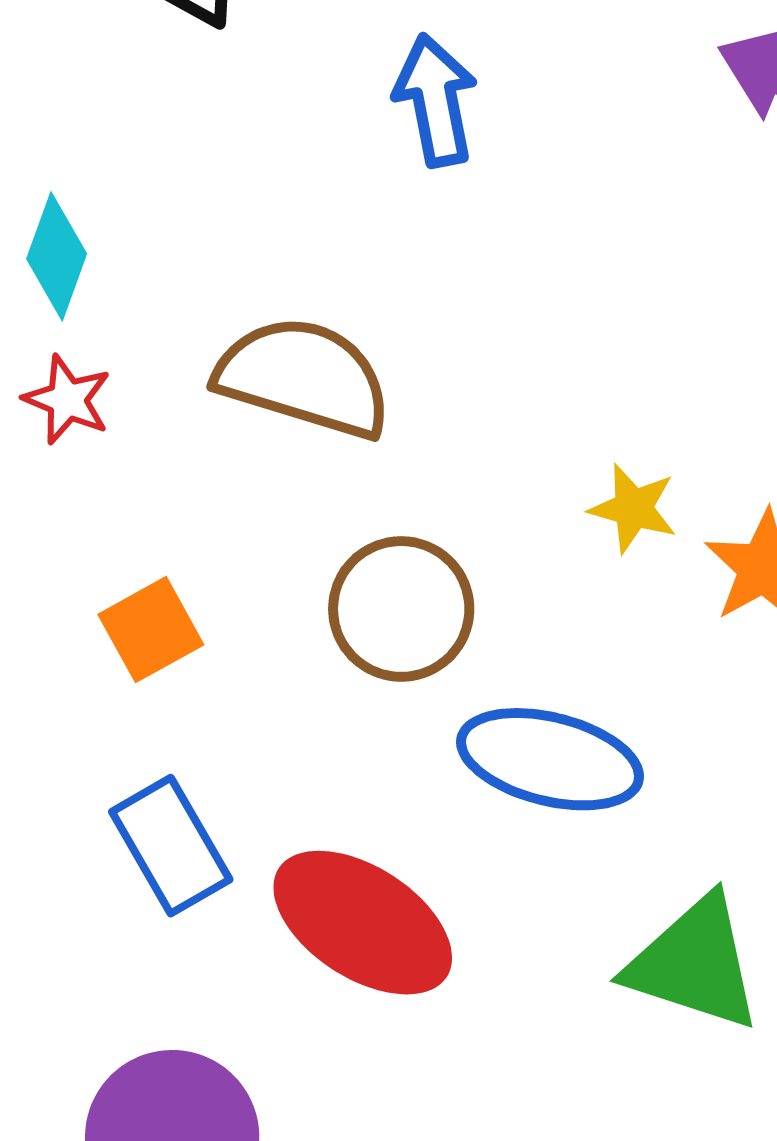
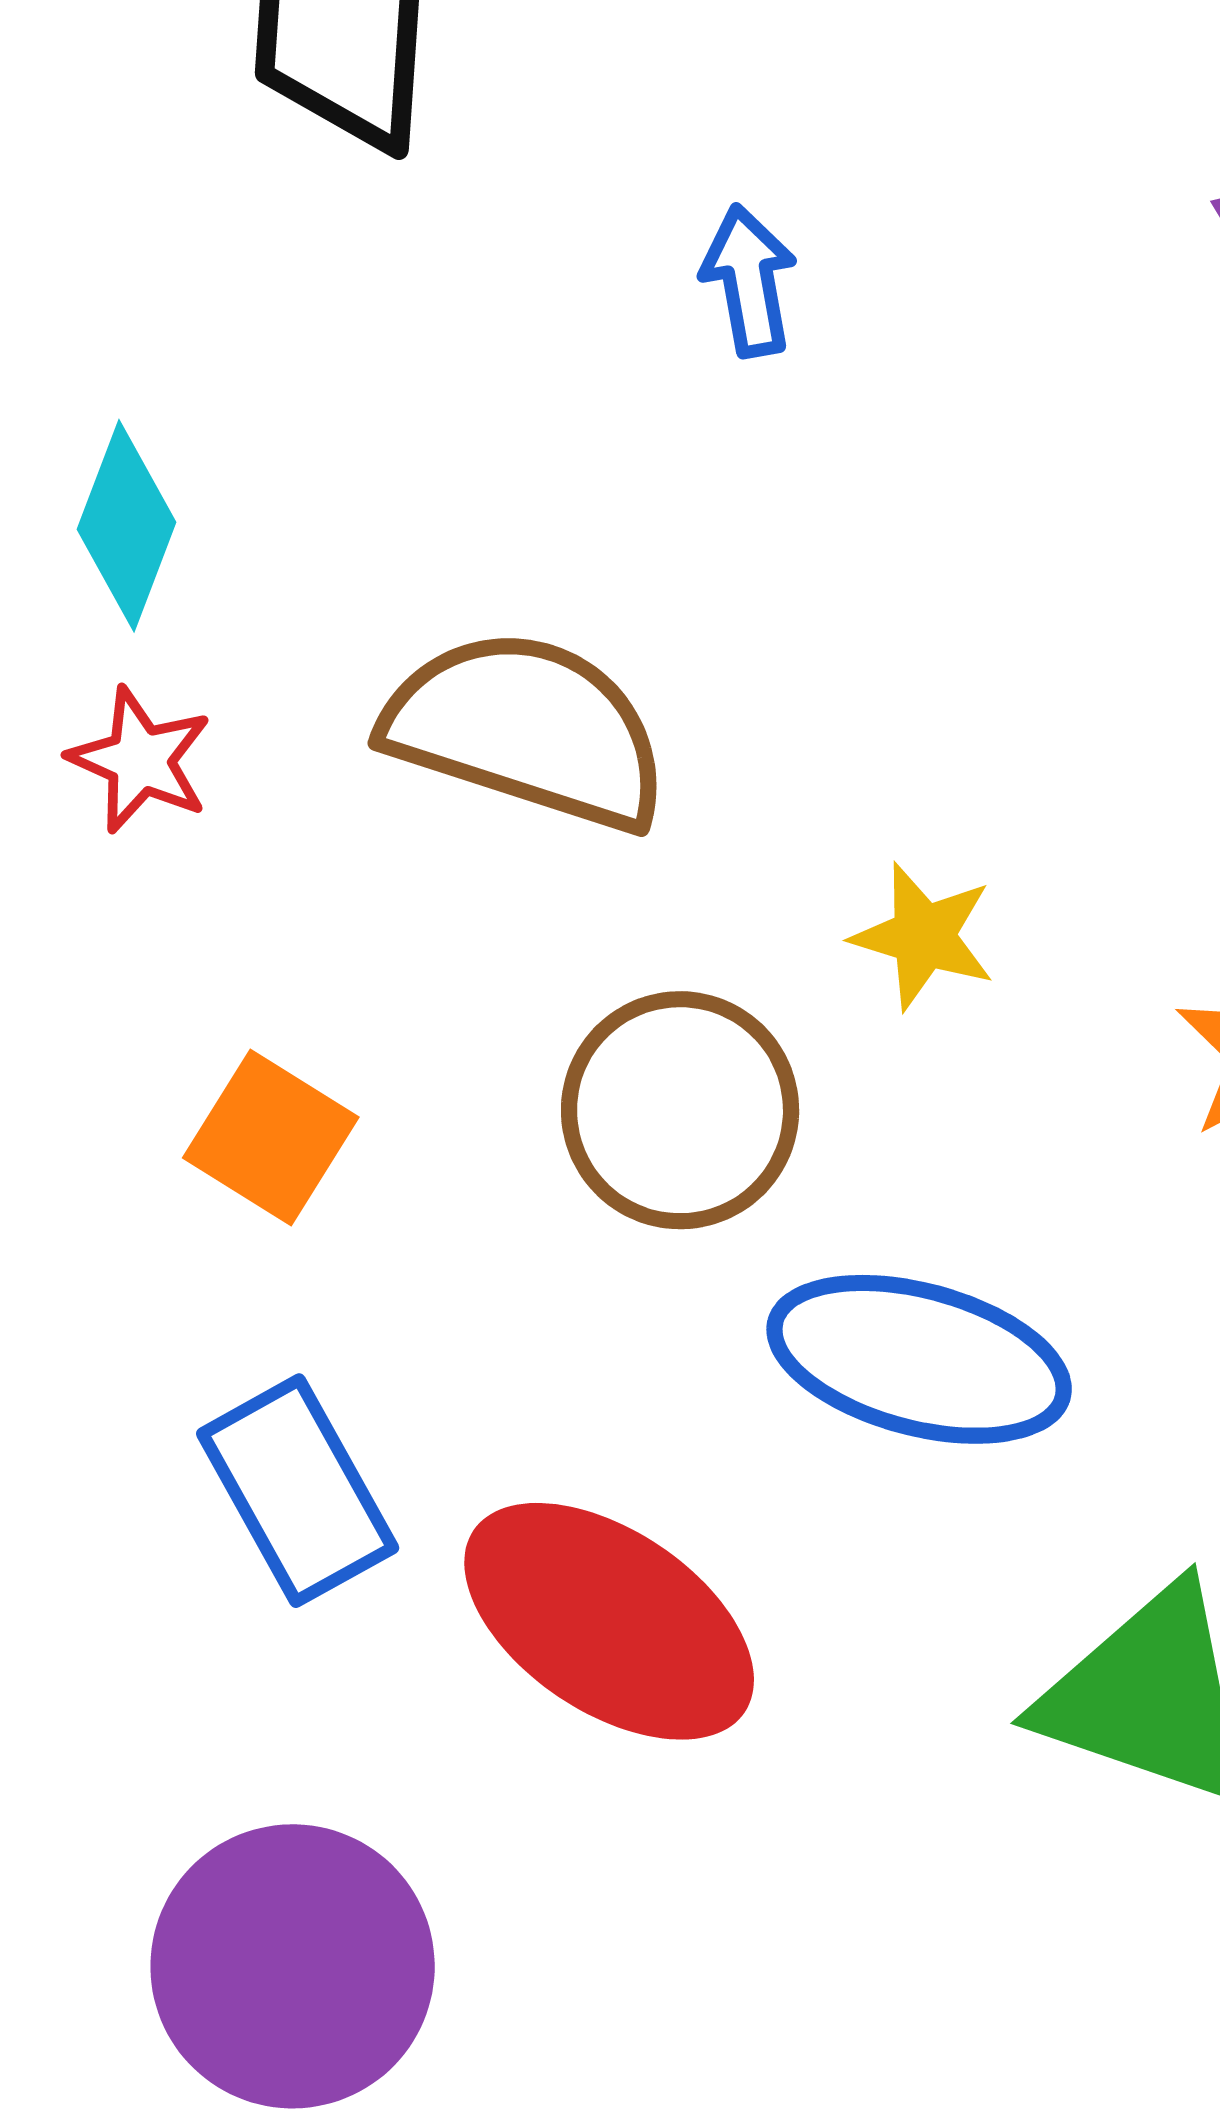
blue arrow: (435, 100) -> (749, 281), size x0.7
yellow star: (633, 508) -> (923, 936), moved
orange square: (151, 630) -> (271, 1138), turned -30

